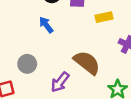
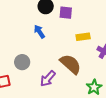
yellow rectangle: (104, 17) -> (83, 37), moved

